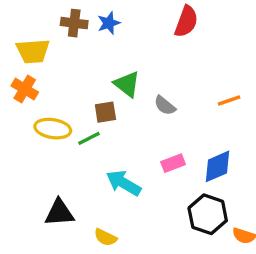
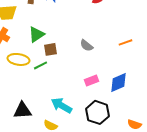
green triangle: (127, 84) -> (36, 34), moved, turned 48
cyan arrow: (124, 183) -> (61, 105), moved
black hexagon: (208, 214) -> (97, 112), moved

